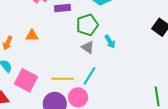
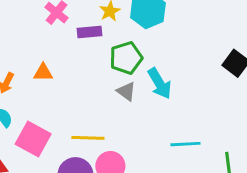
cyan arrow: (110, 42) -> (160, 83), size x1.5
cyan line: (89, 76) -> (185, 144), moved, turned 54

